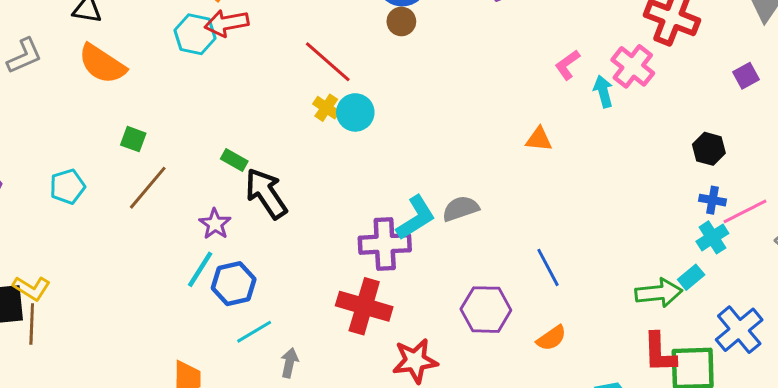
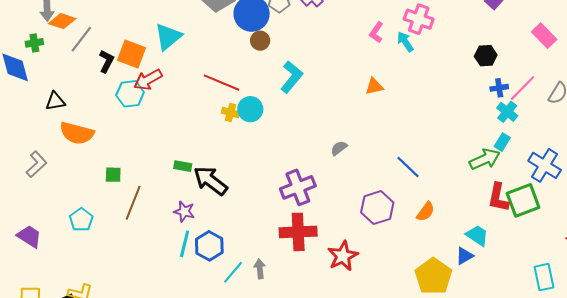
gray L-shape: (24, 56) -> (36, 164), moved
gray semicircle: (461, 209) -> (339, 148), size x0.7
cyan L-shape: (416, 218) -> (292, 77), moved
red L-shape: (659, 353) -> (498, 197), turned 32
gray arrow: (289, 363) -> (260, 269), moved

